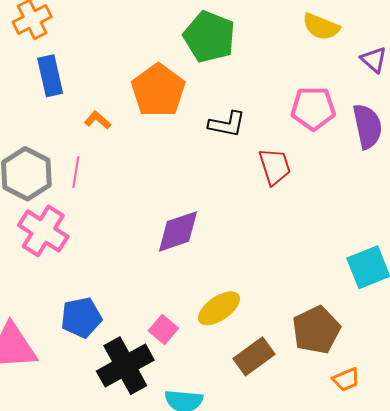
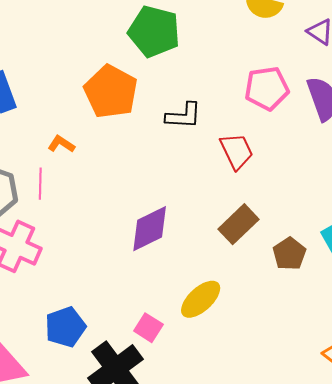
orange L-shape: (98, 120) -> (61, 144), moved
brown pentagon: (316, 330) -> (289, 254), moved, size x0.7
brown rectangle: (254, 356) -> (239, 224), moved

